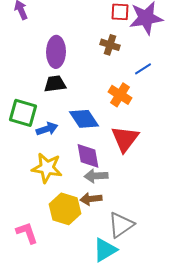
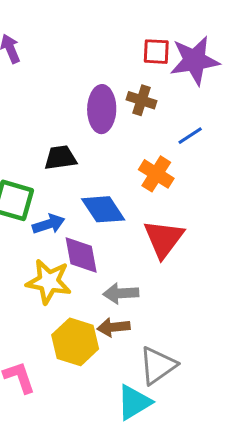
purple ellipse: (56, 52) -> (102, 109), moved
purple diamond: (88, 156) -> (81, 255), moved

